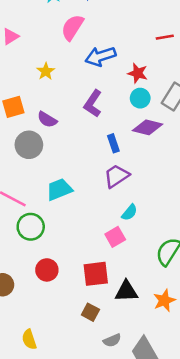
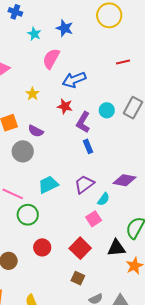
red star: (138, 73) -> (65, 106), moved
purple L-shape: (93, 104) -> (83, 122), moved
purple diamond: (147, 127) -> (124, 180), moved
purple trapezoid: (116, 176) -> (84, 184), moved
red square: (96, 274) -> (80, 248), turned -35
black triangle: (126, 291) -> (116, 248), moved

